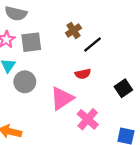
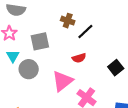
brown cross: (73, 31) -> (68, 21), turned -32
gray square: (31, 42) -> (40, 41), moved

